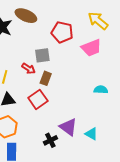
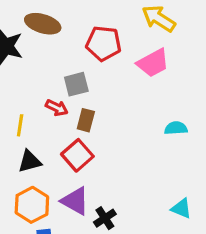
purple triangle: (68, 127) -> (75, 201), moved
cyan triangle: (91, 134) -> (181, 208), moved

